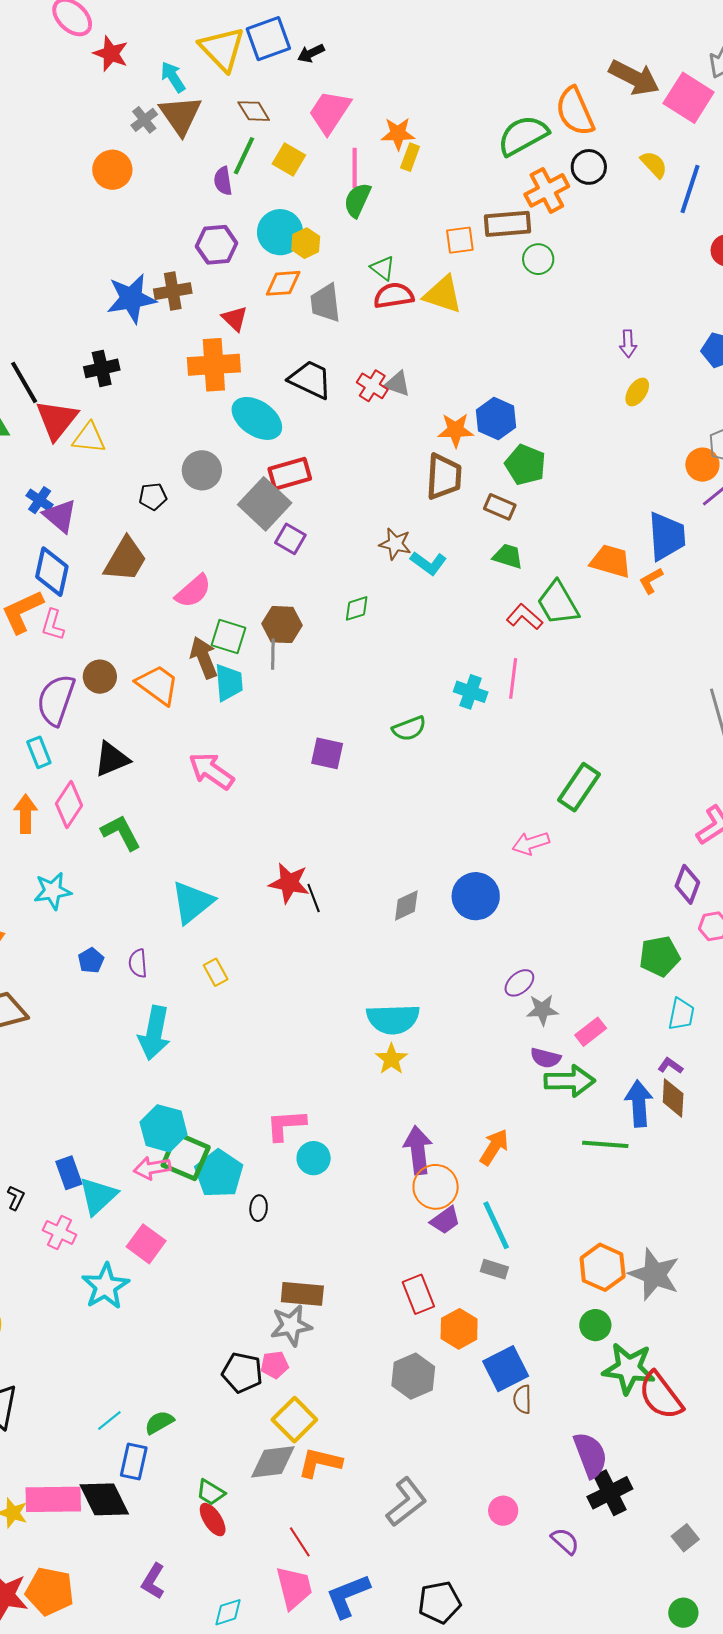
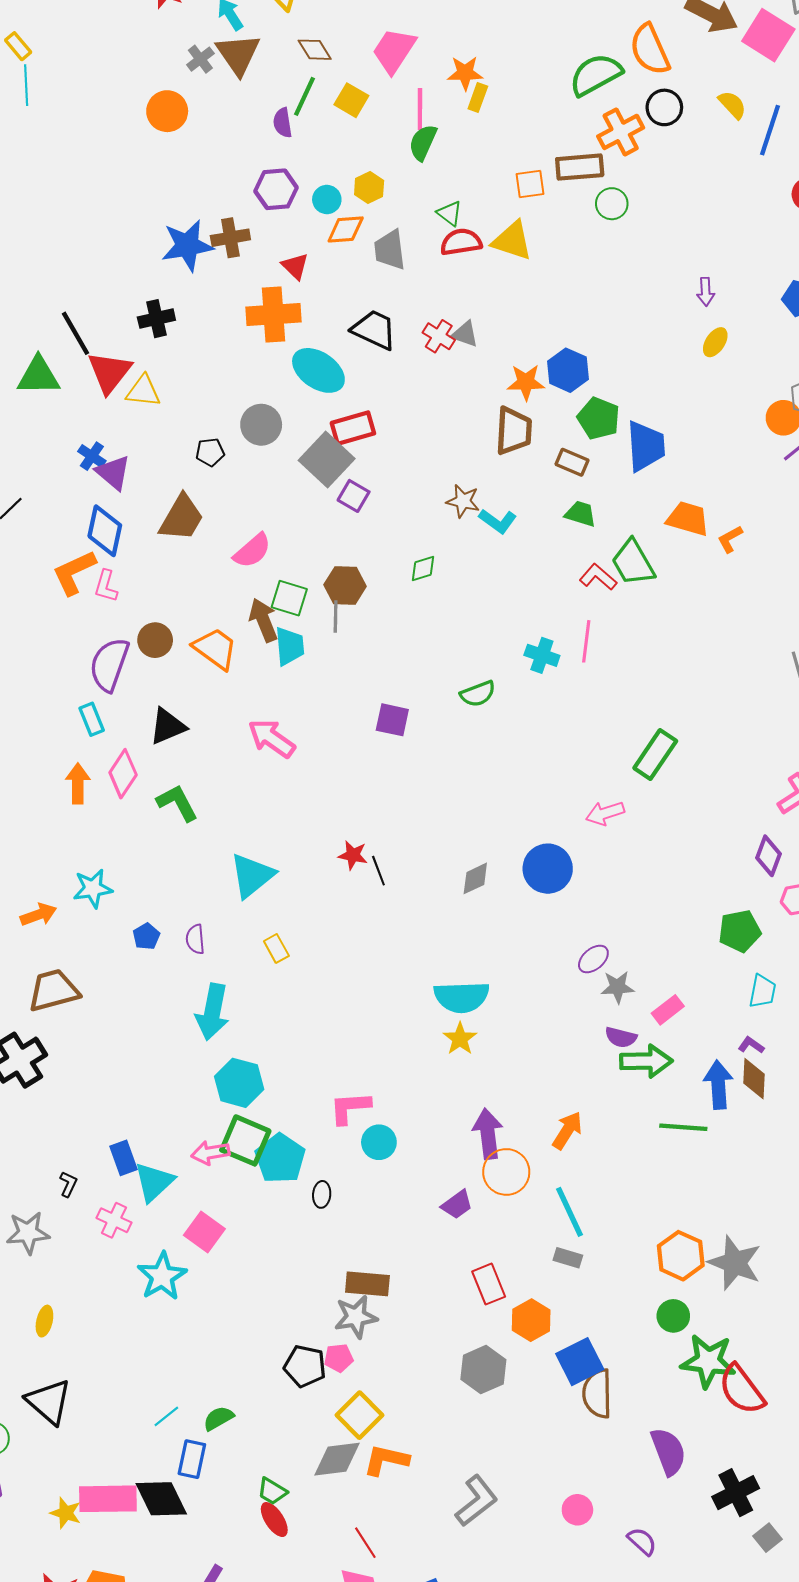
cyan circle: (280, 232) -> (327, 199), moved, size x0.6
blue trapezoid: (667, 536) -> (646, 446), moved
red star: (289, 883) -> (353, 855), size x0.7
cyan star: (53, 891) -> (93, 888), moved
cyan hexagon: (164, 1128) -> (239, 1083), moved
purple trapezoid: (445, 1220) -> (457, 1205), moved
brown semicircle: (522, 1399) -> (597, 1394), size x1.6
black cross: (610, 1493) -> (736, 1493), moved

